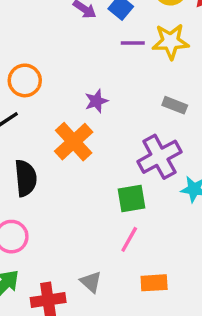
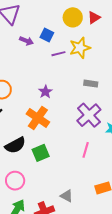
black semicircle: (26, 178) -> (15, 145), turned 80
green square: (131, 199) -> (41, 153), moved
pink line: (129, 239) -> (86, 150), moved

